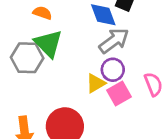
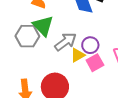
gray arrow: (114, 41) -> (66, 42), moved

